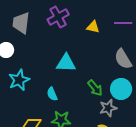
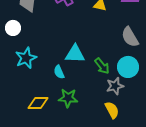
cyan triangle: (66, 63) -> (75, 54), moved

